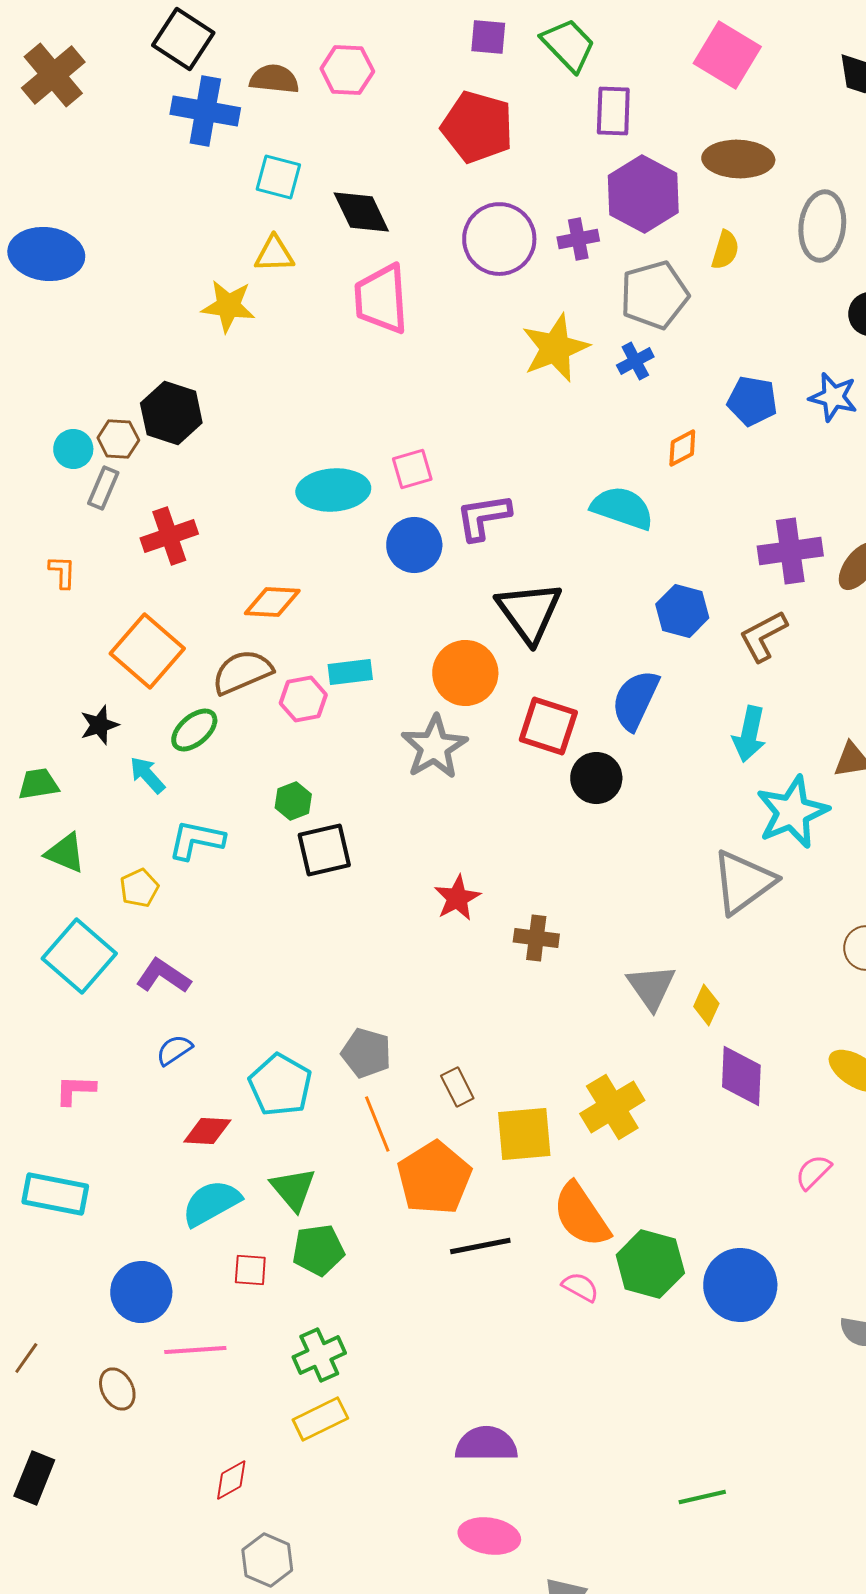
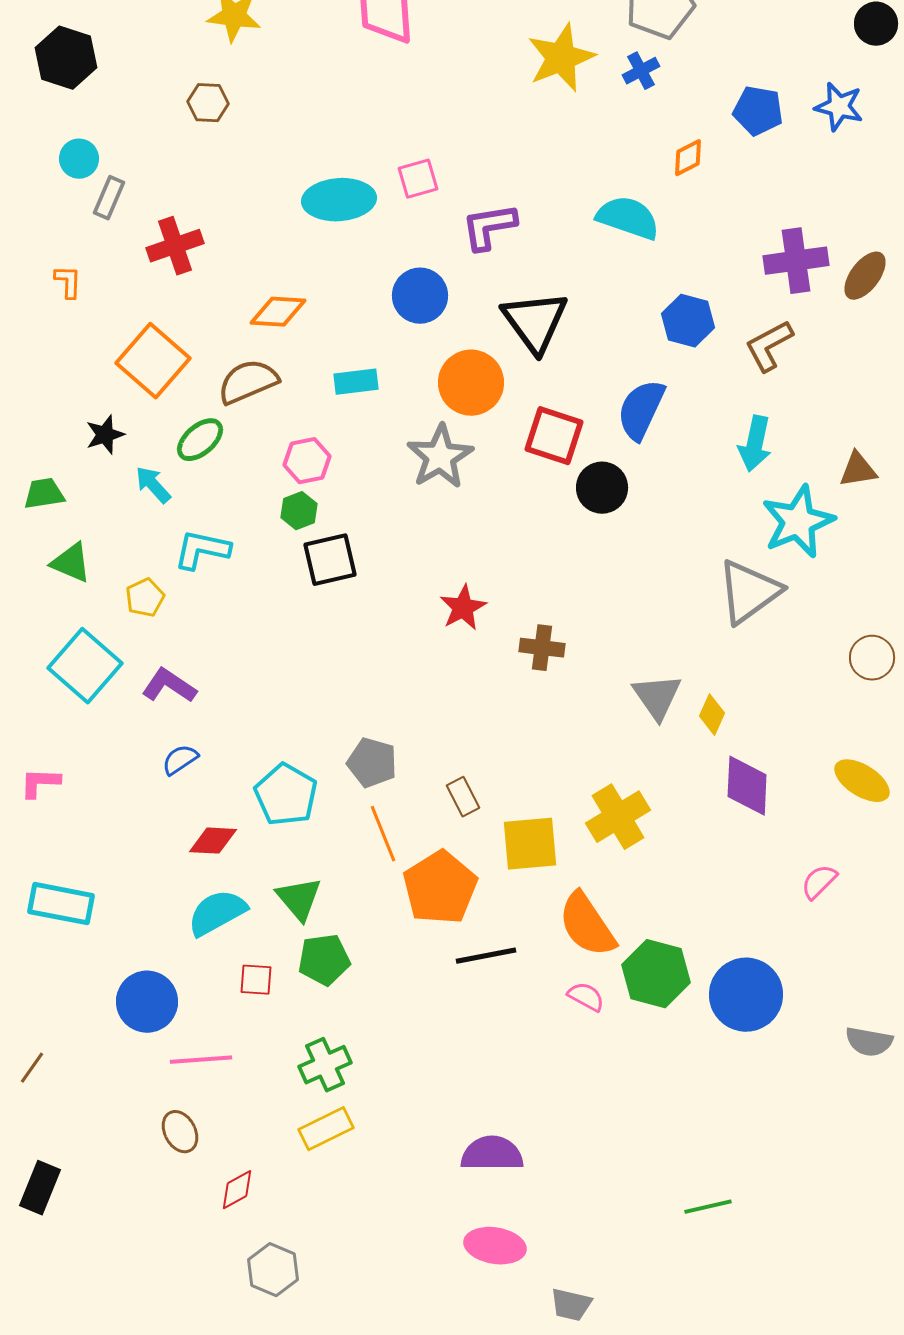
black hexagon: (171, 413) -> (66, 58), moved
brown hexagon: (118, 439) -> (208, 103), moved
blue circle: (414, 545) -> (420, 296), moved
pink hexagon: (303, 699) -> (307, 461), moved
pink L-shape: (75, 1090) -> (40, 783), moved
brown ellipse: (117, 1389) -> (180, 1132), moved

